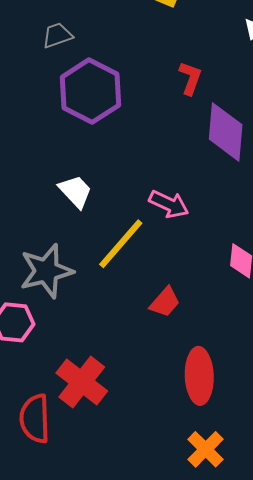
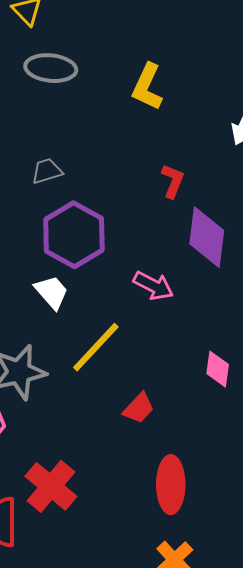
gray trapezoid: (57, 35) -> (47, 171), moved
purple hexagon: (91, 91) -> (74, 235), moved
pink arrow: (169, 204) -> (153, 286), moved

